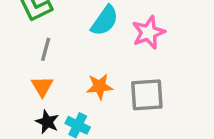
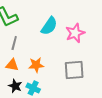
orange triangle: (42, 86) -> (12, 65), turned -48
orange star: (100, 86) -> (36, 65), moved

